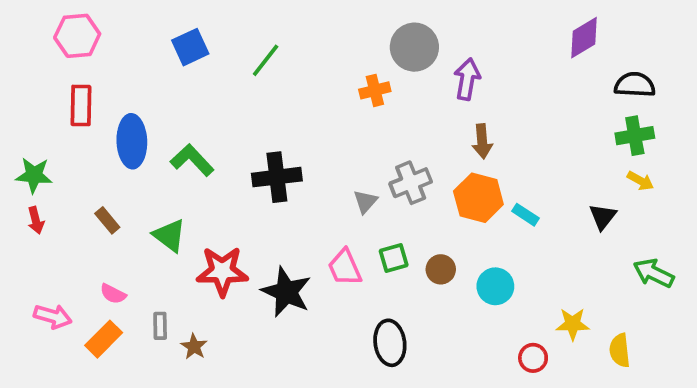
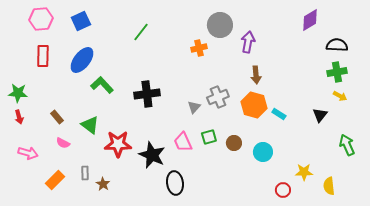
blue square: (190, 47) -> (81, 21), moved
blue ellipse: (132, 141) -> (82, 60), moved, turned 40
green arrow: (654, 273) -> (347, 145), turned 40
pink semicircle: (113, 294) -> (63, 143), moved
pink arrow: (53, 316) -> (28, 153), moved
black ellipse: (390, 343) -> (175, 183), moved

